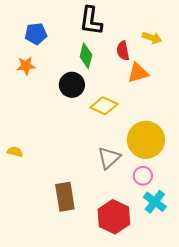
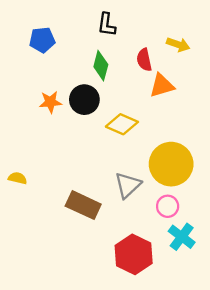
black L-shape: (91, 21) -> (107, 25), size x0.7
orange star: (26, 66) -> (50, 102), moved
brown rectangle: (65, 197) -> (83, 205), moved, turned -56

